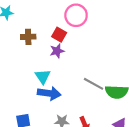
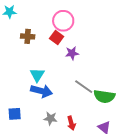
pink circle: (76, 15) -> (63, 21), moved
purple star: (57, 51) -> (72, 53), moved

